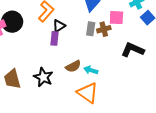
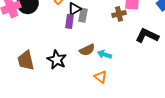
gray rectangle: (91, 29) -> (83, 15), moved
orange triangle: (88, 93) -> (101, 77), size x0.6

